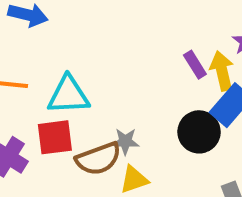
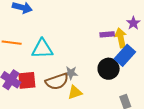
purple rectangle: (195, 65) -> (107, 34), turned -64
red square: (55, 137) -> (27, 80), moved

